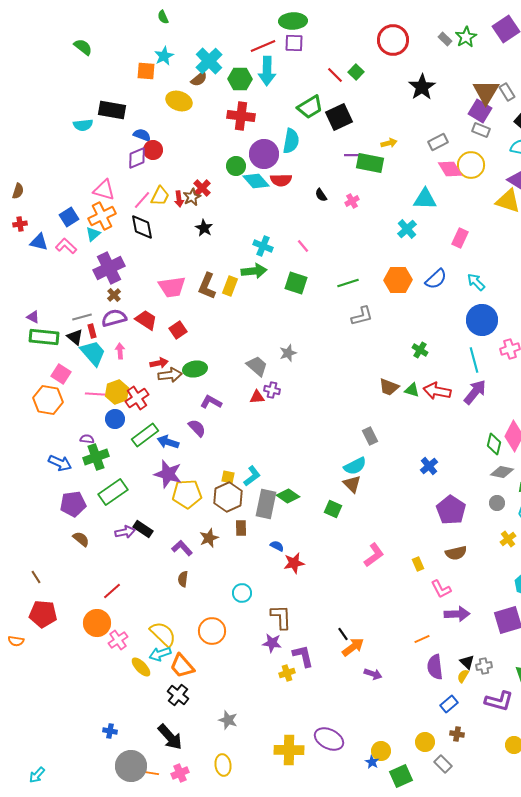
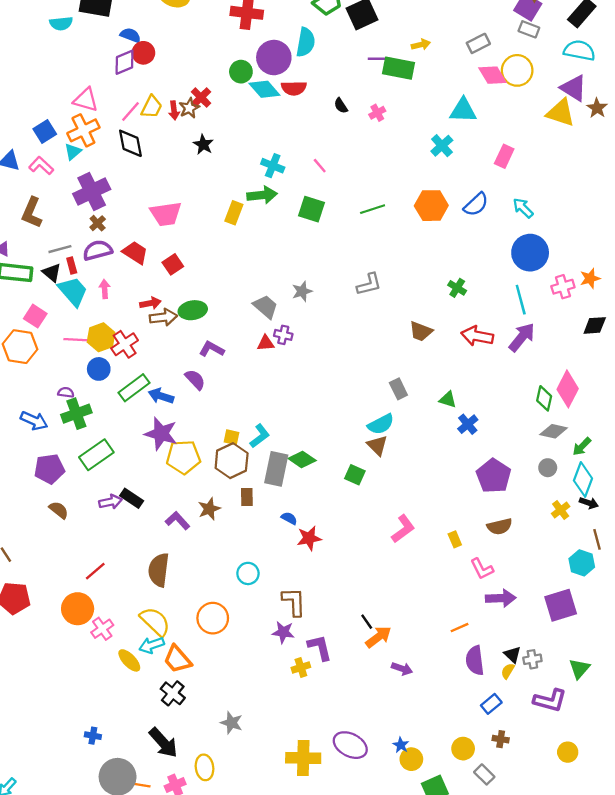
brown L-shape: (207, 286) -> (32, 213), moved
gray L-shape: (362, 316) -> (369, 284), moved
green triangle: (412, 390) -> (448, 400), moved
brown semicircle: (183, 579) -> (159, 570), moved, size x1.8
blue star: (372, 762) -> (401, 745), moved
yellow ellipse: (223, 765) -> (205, 767), moved

